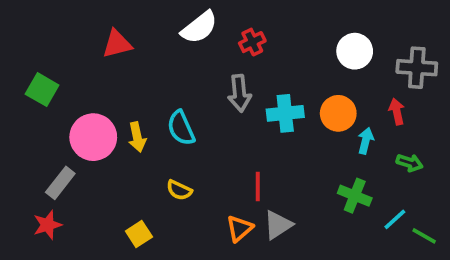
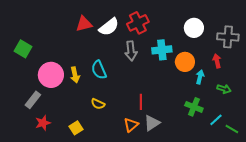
white semicircle: (199, 27) -> (109, 27), moved
red cross: (252, 42) -> (138, 23), size x1.5
red triangle: (117, 44) -> (84, 24), moved
cyan cross: (285, 113) -> (162, 50), moved
red star: (48, 225) -> (43, 123), moved

